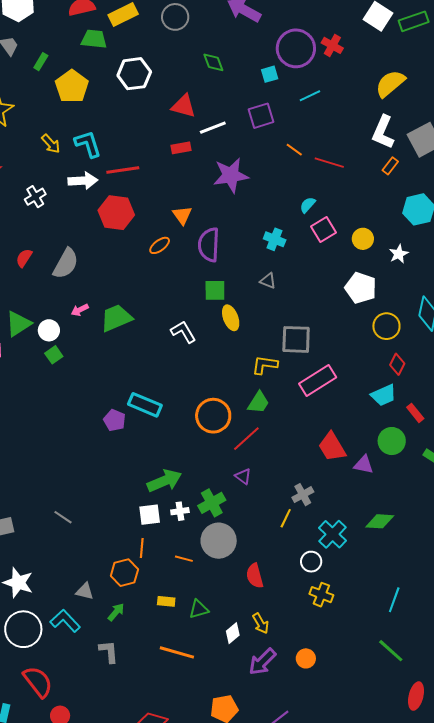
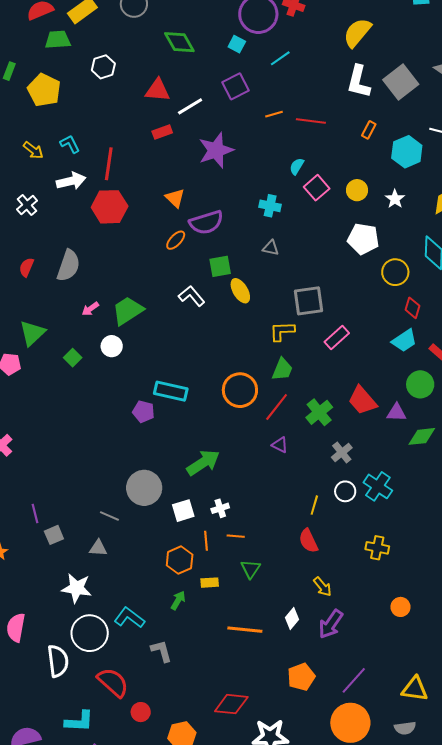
green diamond: (213, 62) -> (179, 42), size x1.4
white hexagon: (134, 74) -> (103, 67), size x0.7
cyan square: (270, 74) -> (237, 44), turned -36
cyan L-shape: (88, 144) -> (70, 144), size x0.7
orange line: (294, 150) -> (274, 114), turned -42
orange rectangle: (390, 166) -> (369, 130), moved
red line: (123, 170) -> (109, 164), turned -64
orange ellipse: (160, 245) -> (176, 240), moved
purple semicircle: (209, 245) -> (206, 222), turned -100
white circle: (49, 330) -> (112, 346), moved
white L-shape: (183, 332) -> (192, 296), moved
pink rectangle: (318, 380) -> (337, 337), size x0.7
green cross: (212, 503) -> (319, 412), moved
white cross: (180, 511) -> (220, 508), moved
white square: (150, 515) -> (183, 511), moved
yellow line: (286, 518) -> (314, 505), moved
green diamond: (380, 521) -> (422, 436), moved
gray circle: (219, 541) -> (144, 488), moved
orange line: (142, 548) -> (206, 541), moved
white circle: (311, 562) -> (345, 491), moved
gray triangle: (85, 591) -> (98, 548), moved
yellow rectangle: (166, 601) -> (210, 583), moved
green triangle: (199, 609) -> (251, 569), moved, turned -30
white diamond: (233, 633) -> (292, 618), moved
gray L-shape: (109, 652) -> (161, 651), moved
orange circle: (306, 658) -> (400, 607), moved

